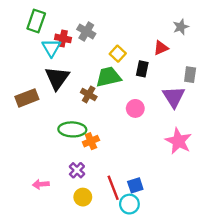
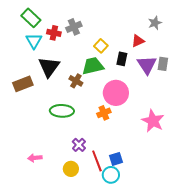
green rectangle: (36, 21) -> (31, 18), turned -66
gray cross: (86, 31) -> (74, 27), turned 35
cyan triangle: (51, 48) -> (34, 41), moved
purple triangle: (174, 97) -> (147, 65), moved
pink circle: (135, 108) -> (116, 93), size x1.6
orange cross: (91, 141) -> (104, 113), moved
purple cross: (77, 170) -> (79, 145), moved

